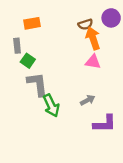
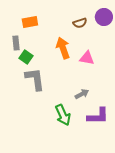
orange arrow: (93, 38) -> (63, 48), moved
green arrow: (51, 106) -> (63, 115), moved

